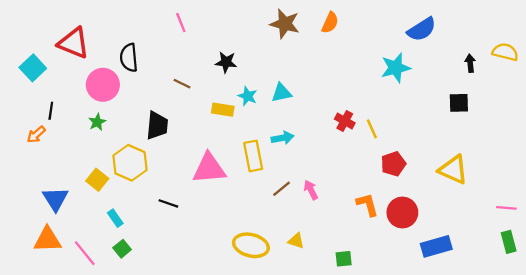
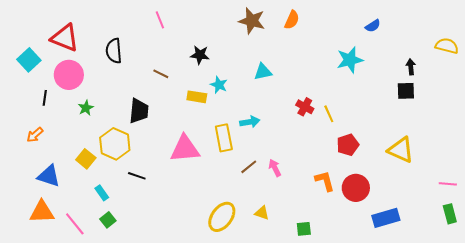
blue semicircle: (422, 29) -> (373, 26), size x0.6
black arrow: (470, 63) -> (411, 67), moved
pink circle: (103, 85) -> (69, 75), moved
cyan triangle: (281, 93) -> (263, 72), moved
orange arrow: (36, 135) -> (35, 135), moved
blue triangle: (55, 199) -> (49, 176), turned -40
black line: (168, 203) -> (137, 176), moved
yellow ellipse: (251, 245) -> (222, 217), turned -68

